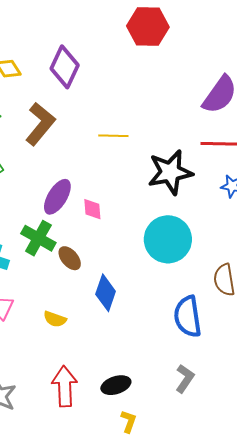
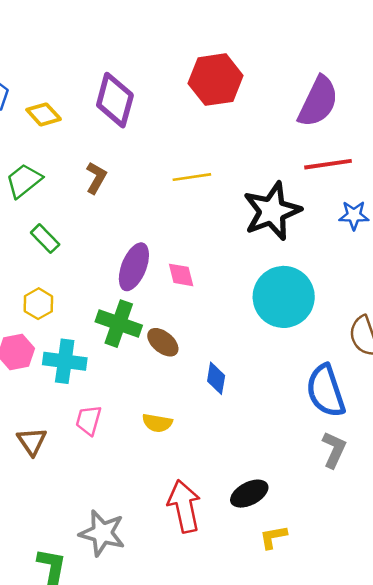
red hexagon: (148, 27) -> (216, 80), moved
brown L-shape: (40, 124) -> (96, 178), size x0.6
blue diamond: (106, 293) -> (216, 378), size x0.7
gray L-shape: (185, 379) -> (334, 450), moved
yellow L-shape: (129, 421) -> (273, 537), turned -110

